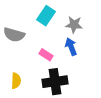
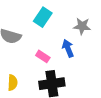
gray star: (74, 25) -> (82, 26), moved

